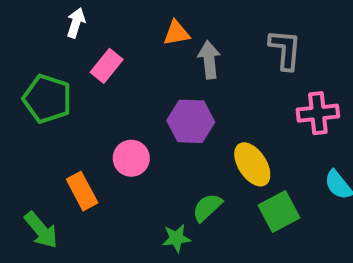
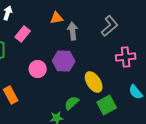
gray L-shape: (285, 49) -> (110, 26), turned 45
pink circle: (131, 158) -> (38, 69), moved

